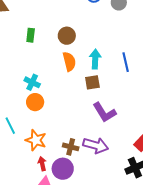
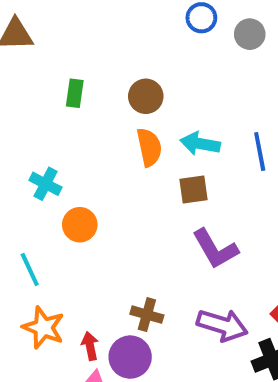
cyan arrow: (95, 59) -> (200, 144), turned -84
cyan cross: (32, 82) -> (45, 184), moved
orange star: (36, 140) -> (43, 328), moved
purple arrow: (96, 145) -> (222, 325), moved

